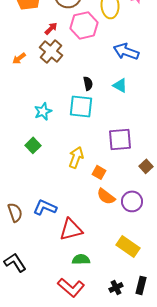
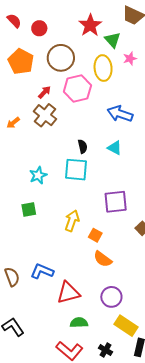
green square: (33, 145) -> (29, 209), turned 35
purple circle: (132, 201) -> (111, 297), moved
yellow rectangle: (128, 246) -> (126, 326), moved
black cross: (116, 287) -> (105, 350), moved, turned -32

